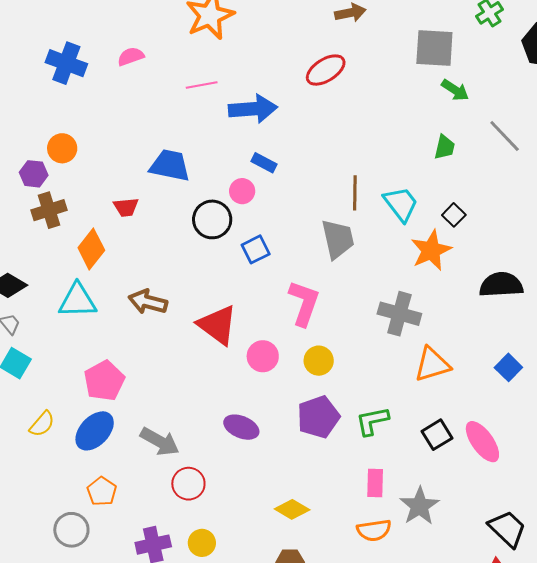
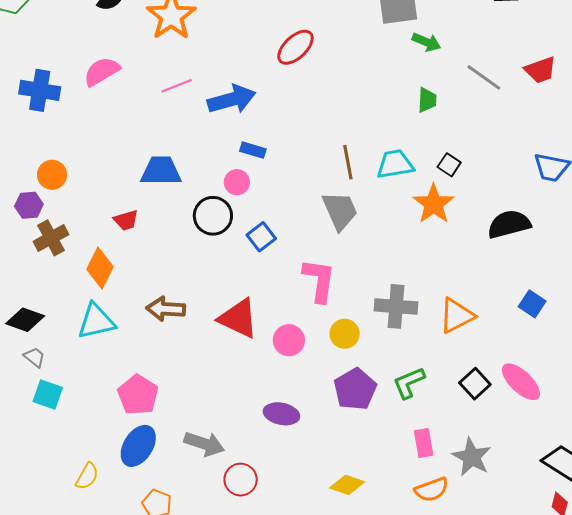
pink semicircle: (131, 56) -> (102, 71), size x1.4
cyan trapezoid: (401, 204) -> (395, 164), turned -51
gray cross: (399, 314) -> (396, 306), moved
yellow semicircle: (42, 424) -> (87, 476), moved

